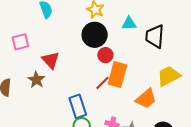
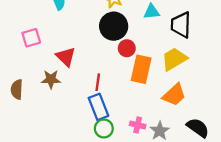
yellow trapezoid: (169, 76) -> (174, 59), moved
brown star: (36, 80) -> (51, 79), turned -30
red line: (102, 83) -> (98, 82), moved, turned -35

